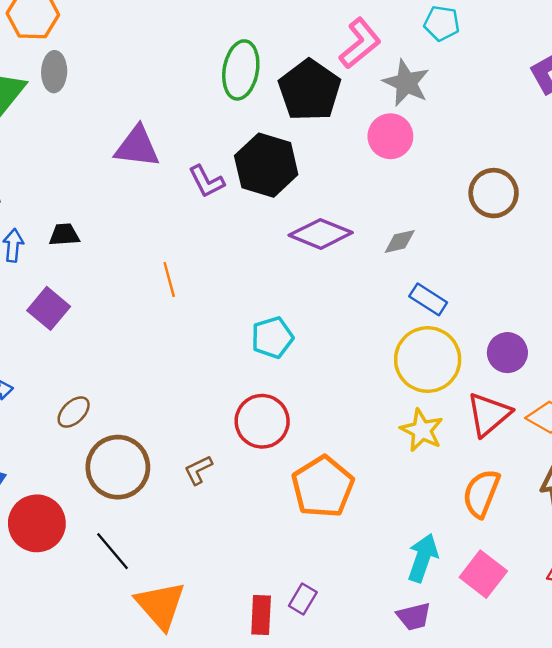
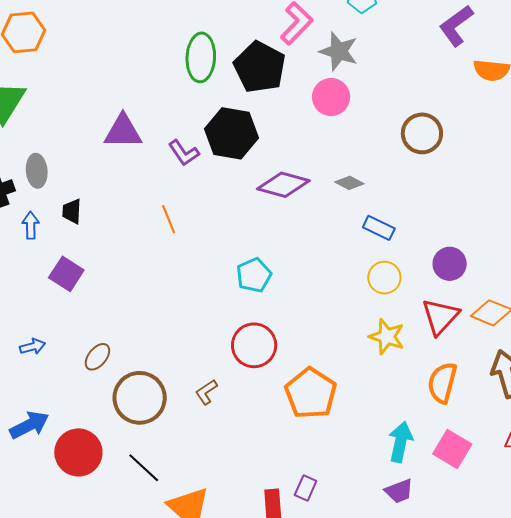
gray ellipse: (54, 72) -> (37, 171), moved
black trapezoid: (64, 235) -> (72, 211), turned -76
gray diamond: (400, 241) -> (349, 183), turned 48
orange line: (169, 279) -> (169, 219), moved
yellow circle: (428, 360) -> (384, 278), size x0.6

